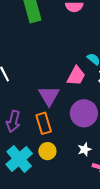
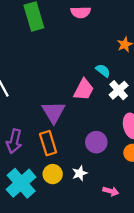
purple circle: (84, 113) -> (96, 142), moved, size x0.7
white star: (84, 149) -> (80, 173), moved

